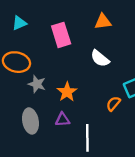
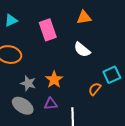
gray star: (37, 84) -> (28, 83), moved
gray ellipse: (30, 121) -> (23, 106), turned -45

